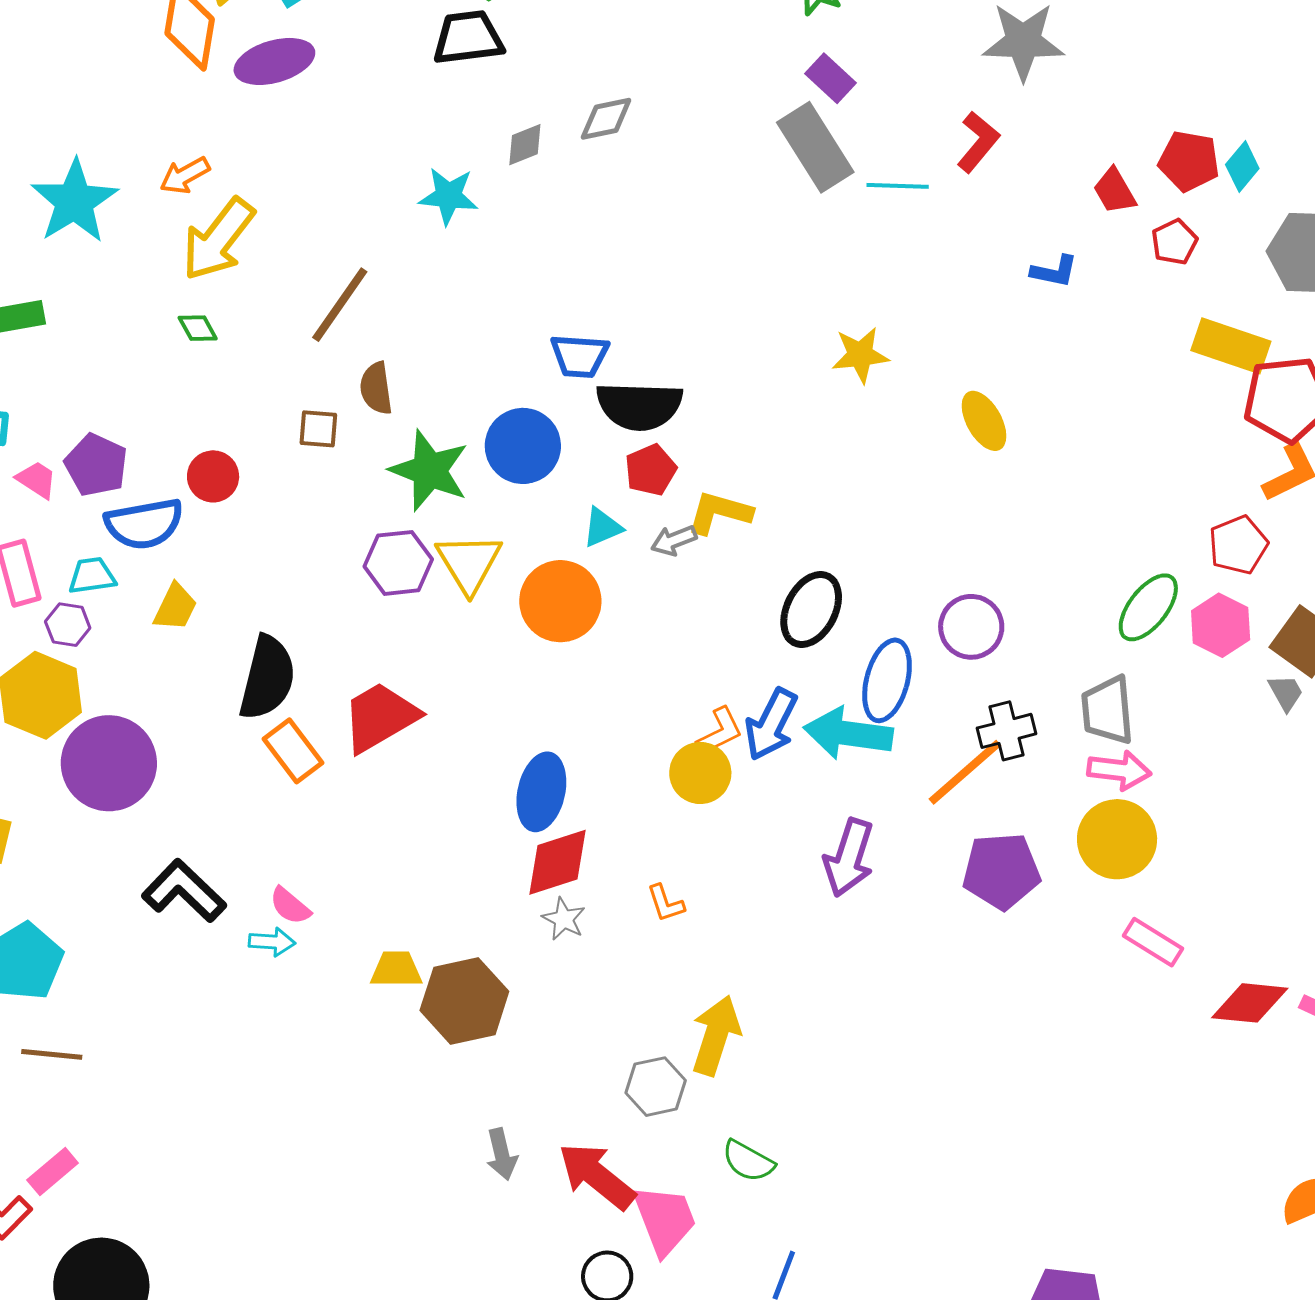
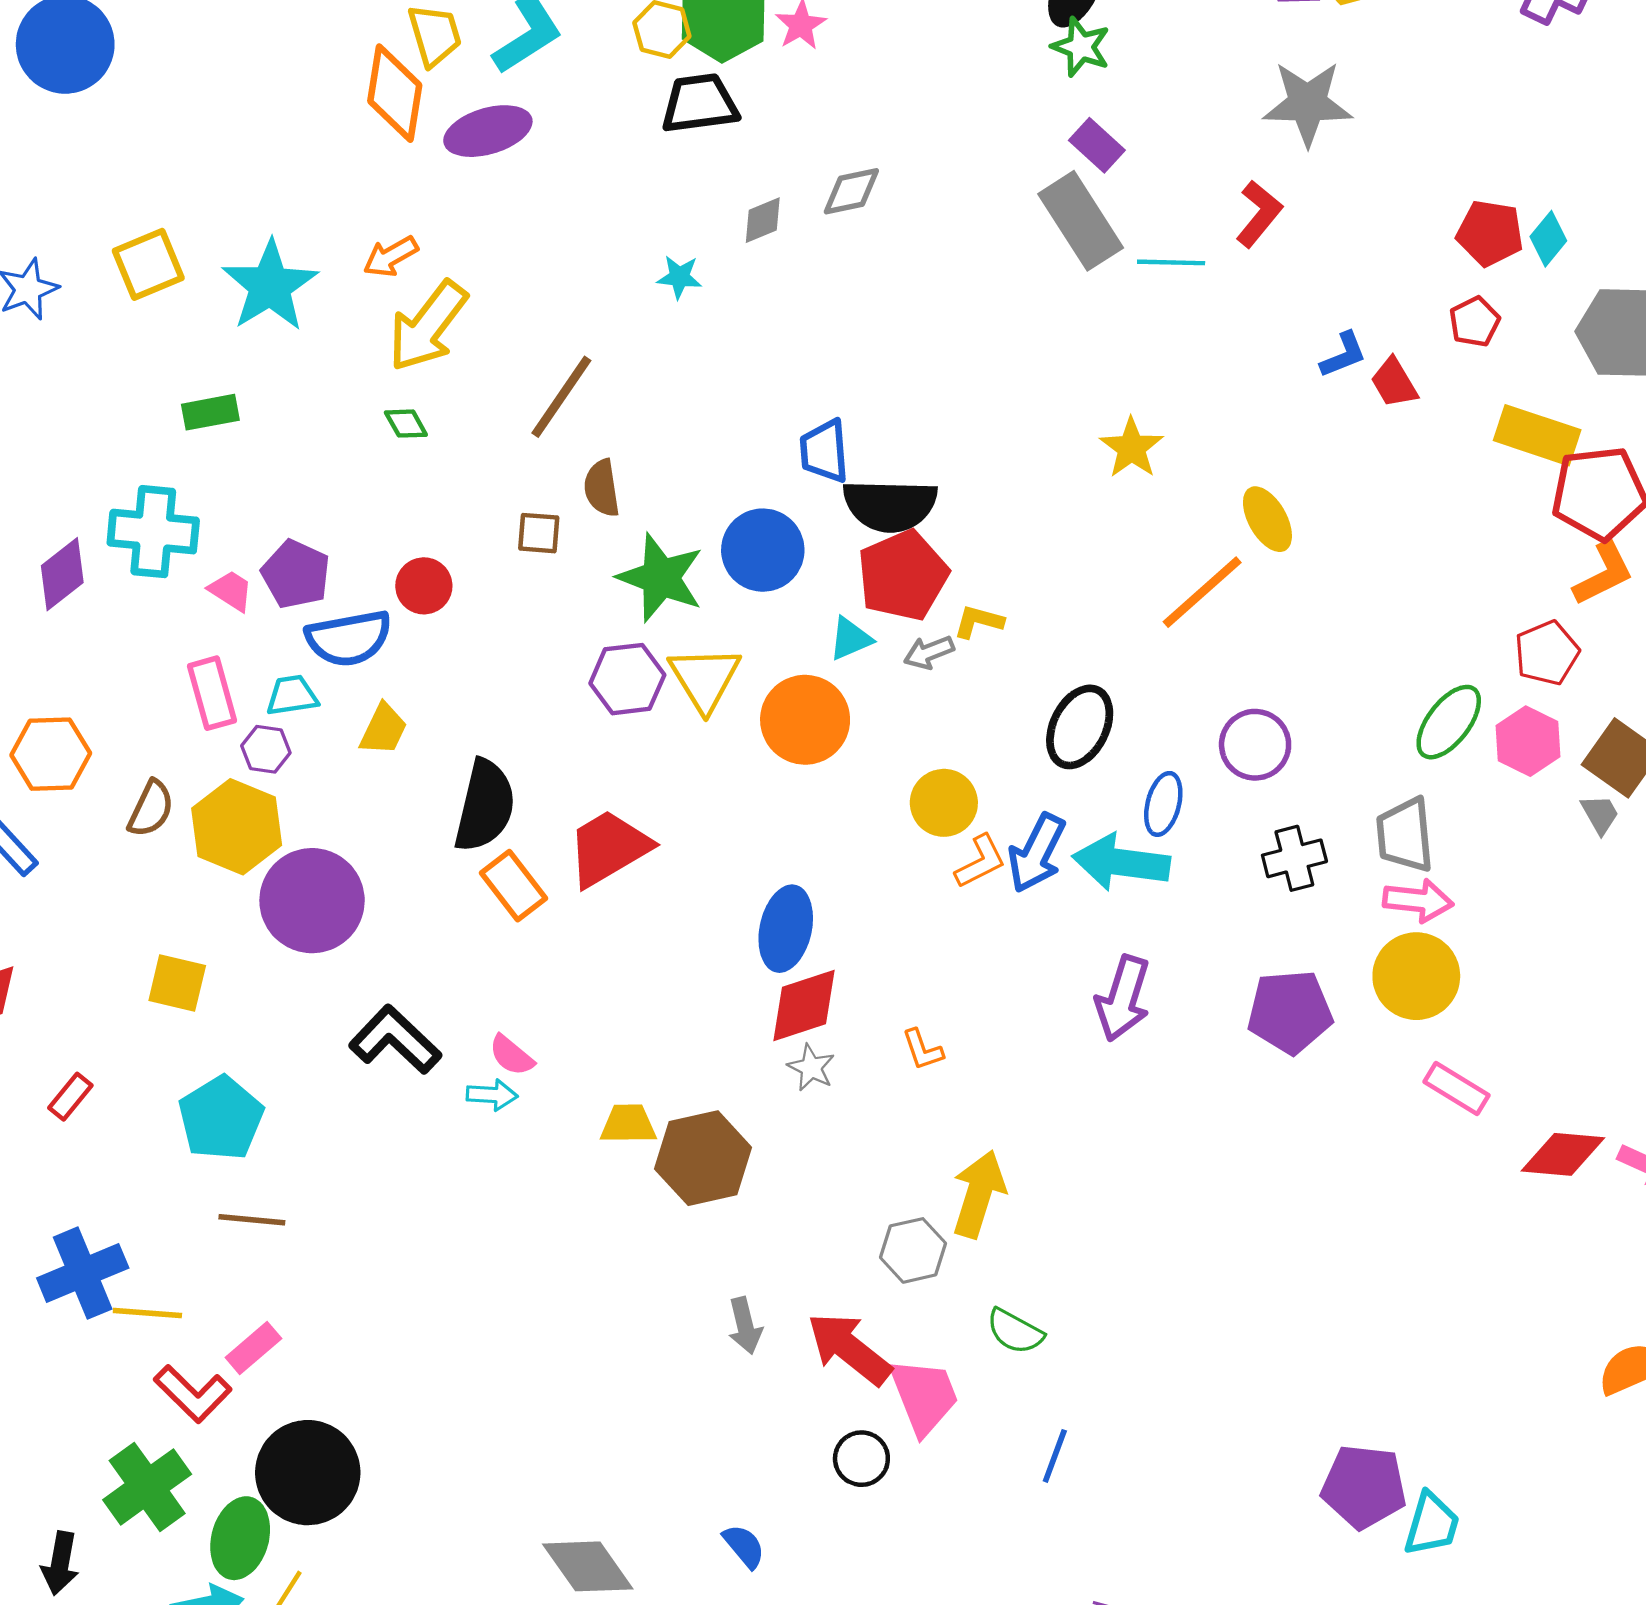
red trapezoid: (1115, 191) -> (1394, 383), moved
cyan star: (448, 196) -> (679, 277), size x0.7
blue L-shape: (1054, 271) -> (1343, 355), turned -33
yellow star: (860, 355) -> (1132, 448), turned -30
blue trapezoid: (580, 356) -> (824, 451), turned 82
red pentagon: (651, 470) -> (903, 575), size x1.6
yellow L-shape: (719, 513) -> (978, 622), size x0.7
blue ellipse: (887, 680) -> (1163, 804), size x0.7
orange line: (965, 772) -> (1202, 592), moved
yellow circle: (700, 773) -> (944, 803), moved

